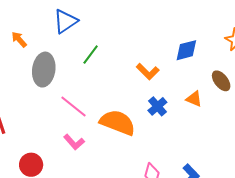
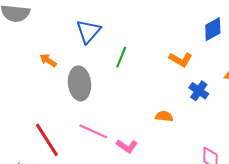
pink line: (73, 107) -> (93, 131), moved
orange semicircle: (118, 122) -> (164, 116), size x0.5

